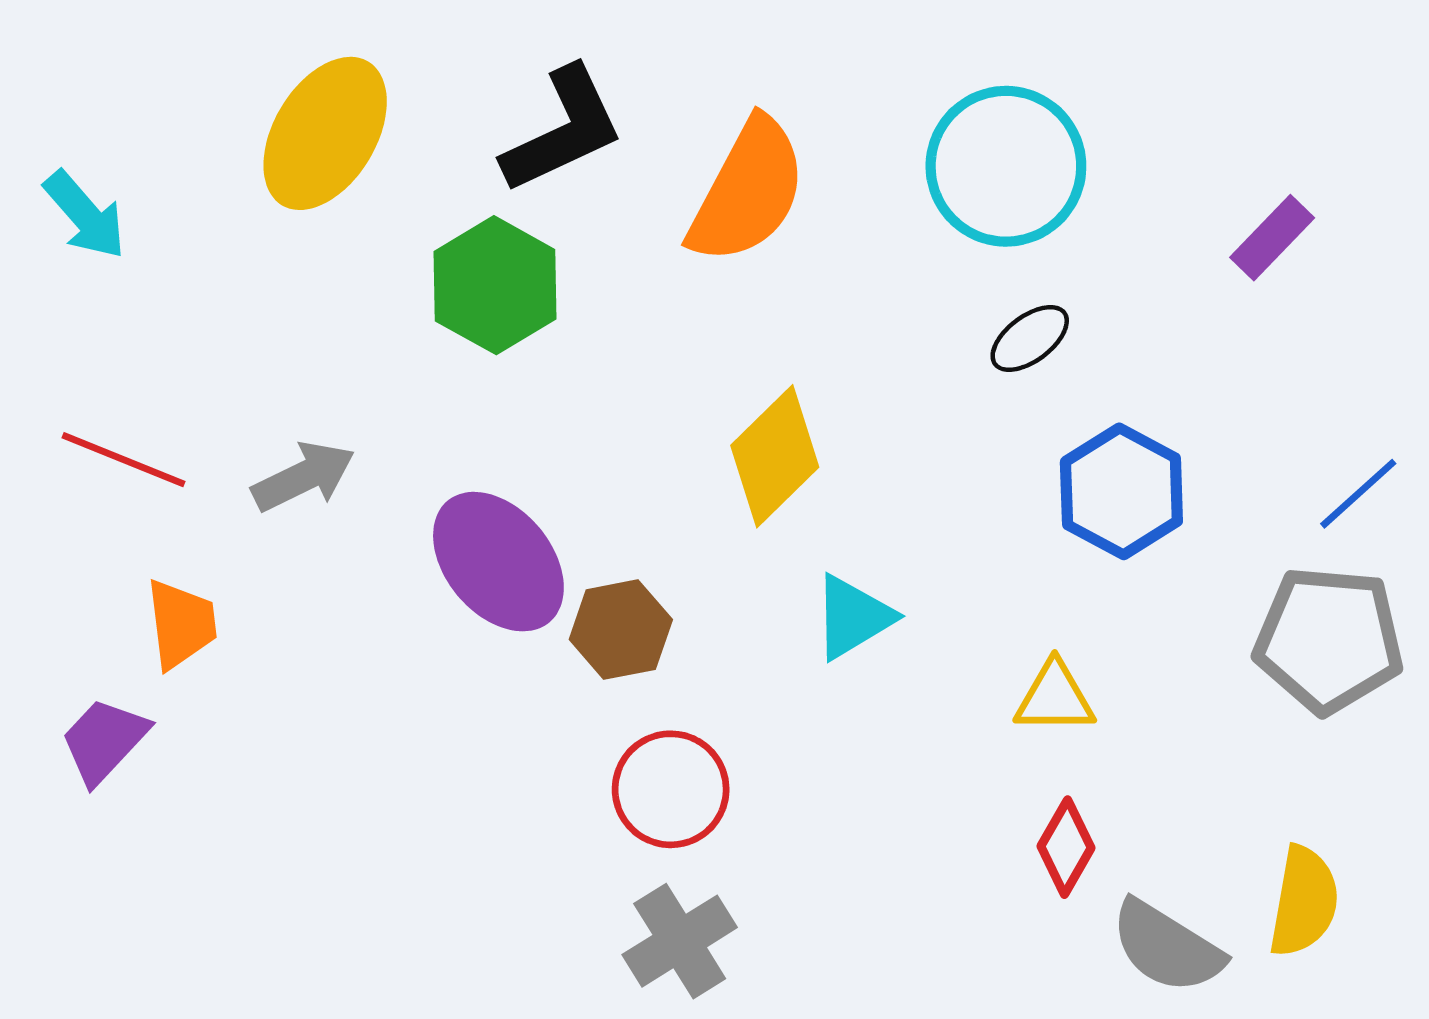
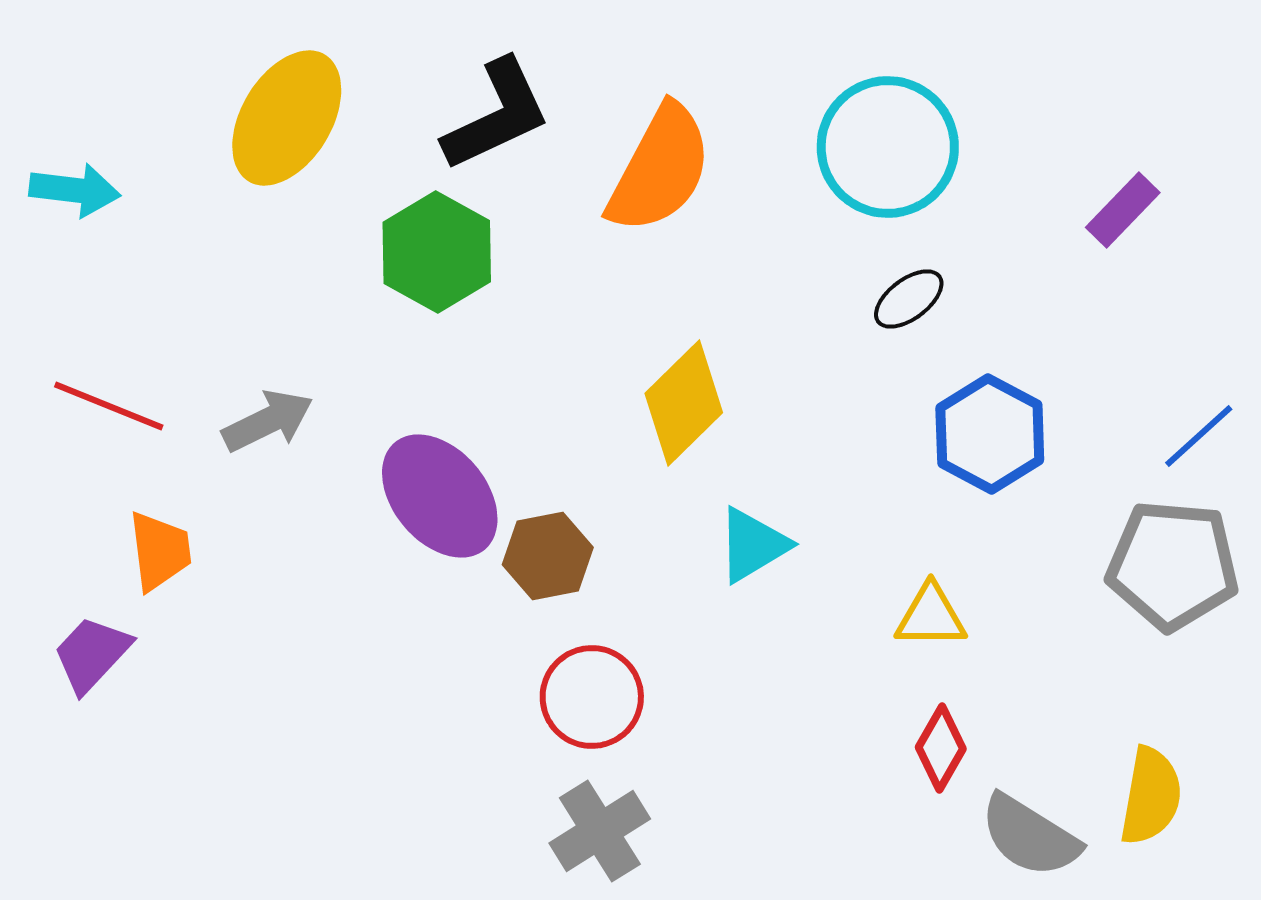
cyan arrow: (85, 215) -> (75, 190), turned -42

